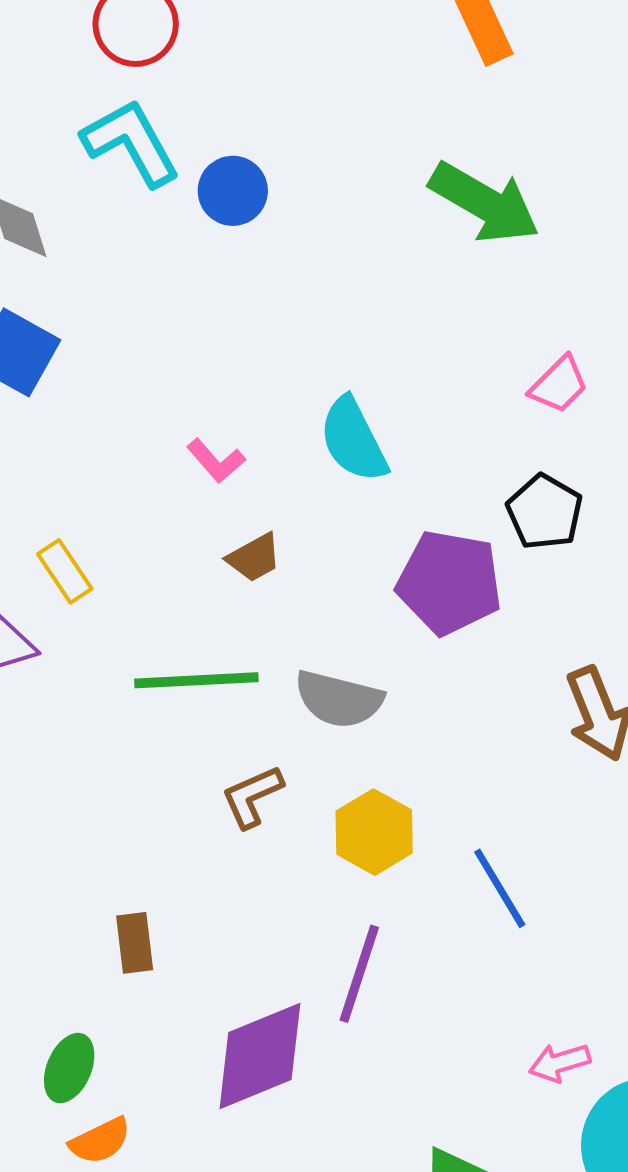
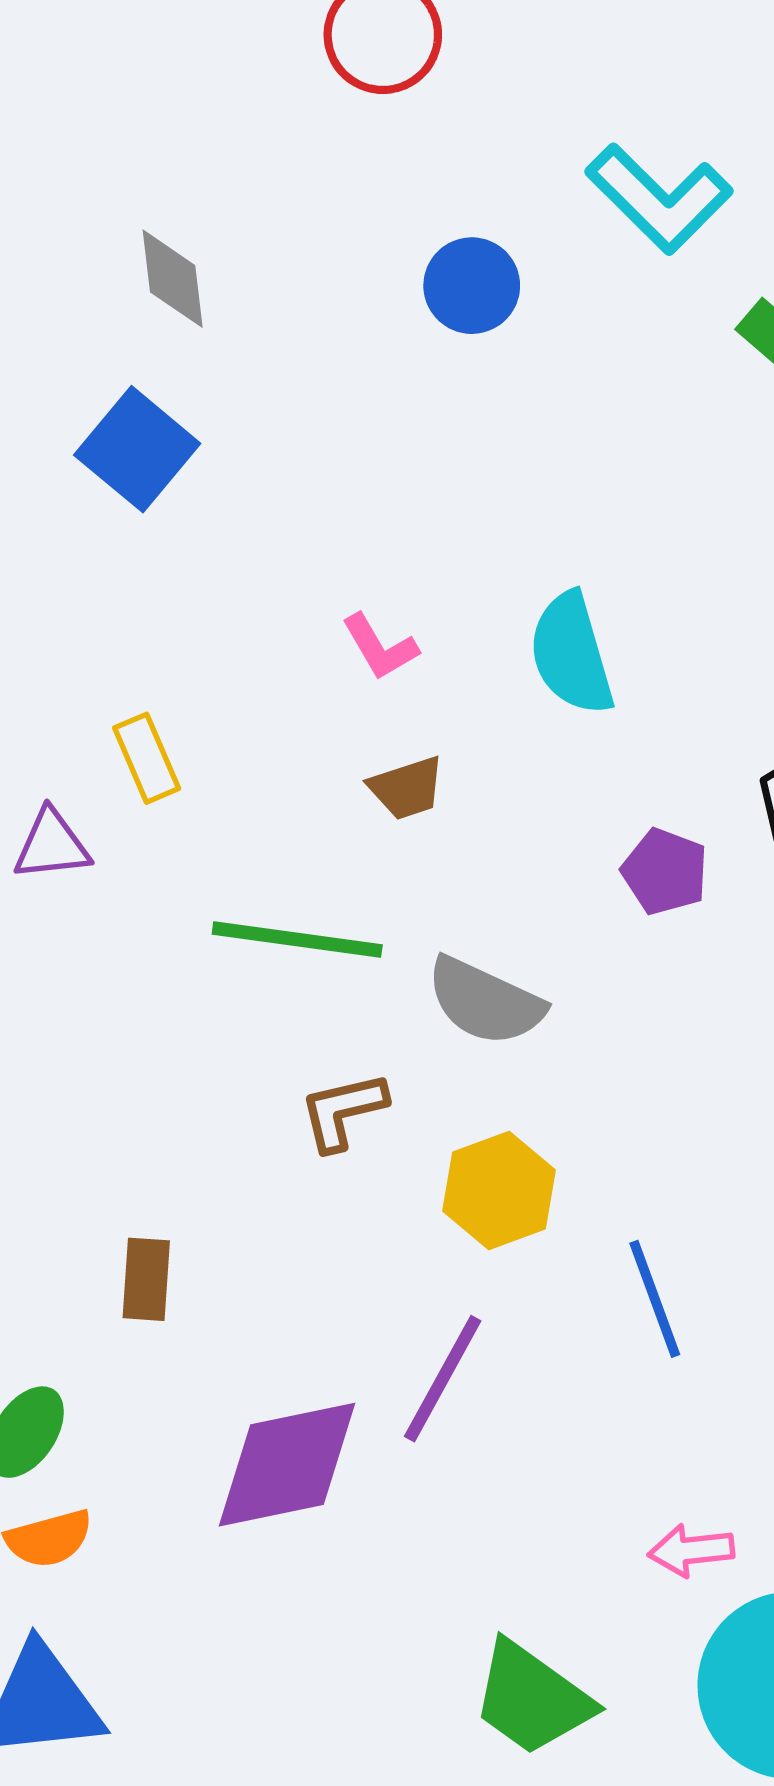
cyan L-shape: (131, 143) -> (659, 199), moved, turned 153
purple pentagon: (449, 582) -> (665, 872), size x0.6

